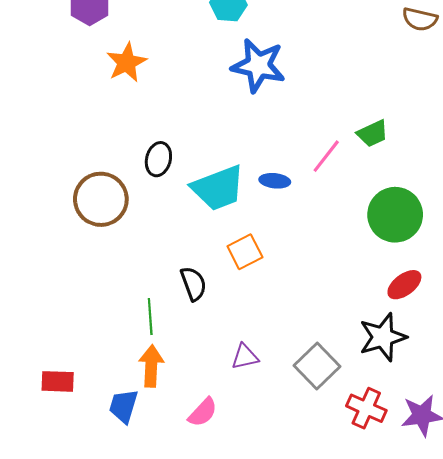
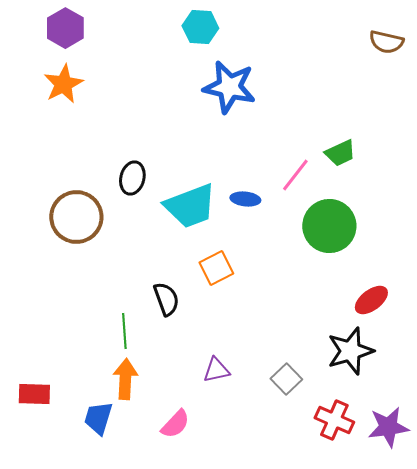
orange star: (127, 62) -> (63, 84), moved
green circle: (395, 215) -> (329, 226), moved
gray square: (317, 366) -> (286, 379), size x0.7

